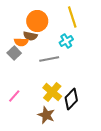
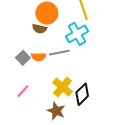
cyan cross: (66, 41) -> (77, 34), size x1.5
orange semicircle: (21, 42) -> (39, 57), moved
gray square: (14, 53) -> (23, 58), moved

